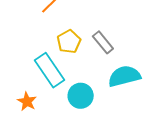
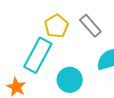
cyan rectangle: (50, 70) -> (38, 55), turned 64

